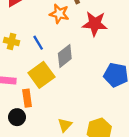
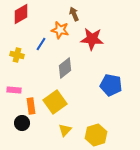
blue line: (38, 43) -> (41, 44), moved, turned 64
yellow square: (41, 75) -> (55, 102), moved

